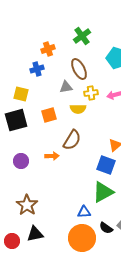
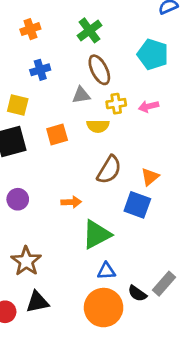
green cross: (82, 36) -> (89, 30), moved
orange cross: (48, 49) -> (30, 29), moved
brown semicircle: (72, 140) -> (109, 170), moved
orange arrow: (52, 156) -> (71, 202), moved
green triangle: (103, 192) -> (96, 234), moved

